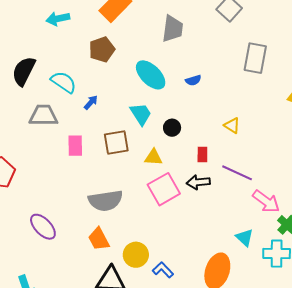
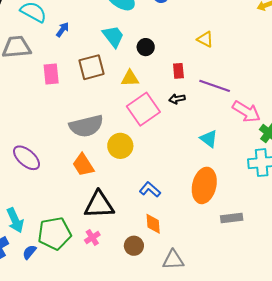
black arrow: (198, 182) -> (177, 99), size x0.7
cyan triangle: (245, 238) -> (209, 139), moved
yellow circle: (136, 255) -> (120, 146), moved

